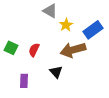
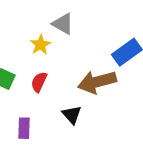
yellow star: (66, 25) -> (40, 45), moved

